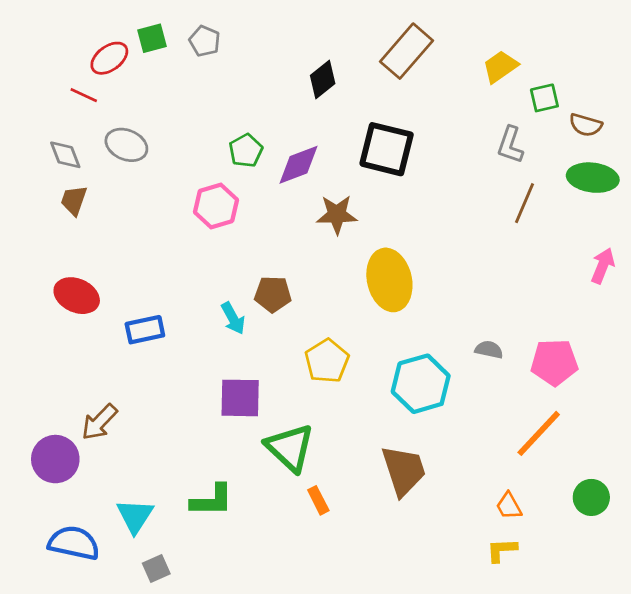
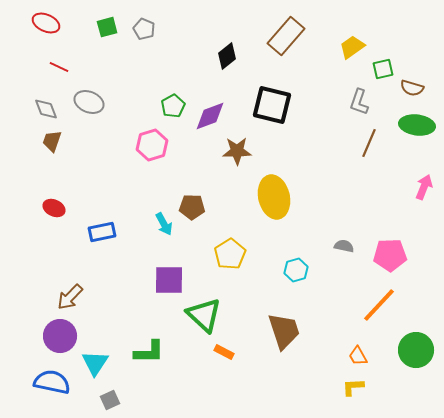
red ellipse: (109, 58) -> (46, 23), moved, turned 60
red ellipse: (77, 296) -> (54, 208), size x0.7
cyan hexagon: (421, 384) -> (296, 270), size x0.6
purple circle: (55, 459) -> (60, 336), moved
green circle: (591, 497) -> (416, 350), size x1.4
orange rectangle: (318, 500) -> (224, 352), turned -36

